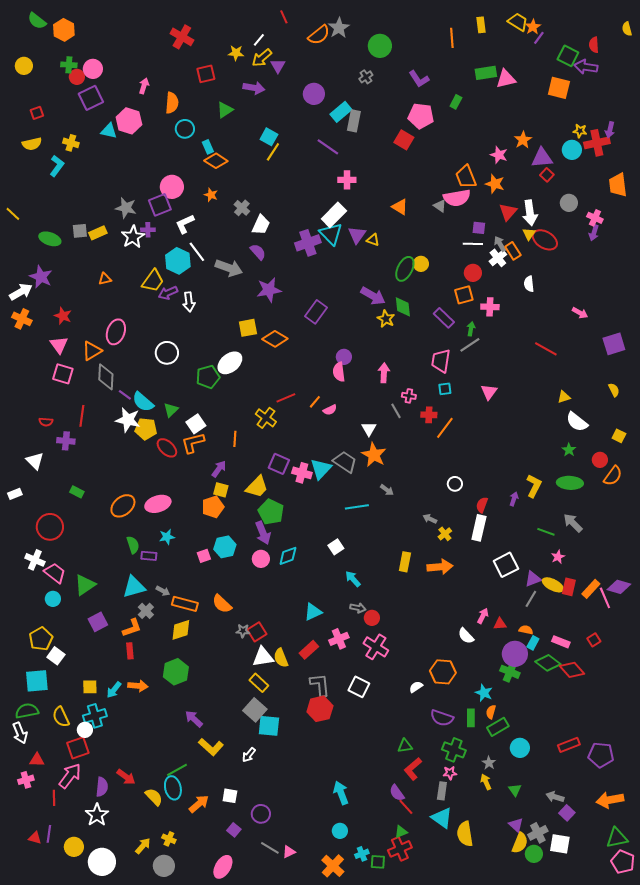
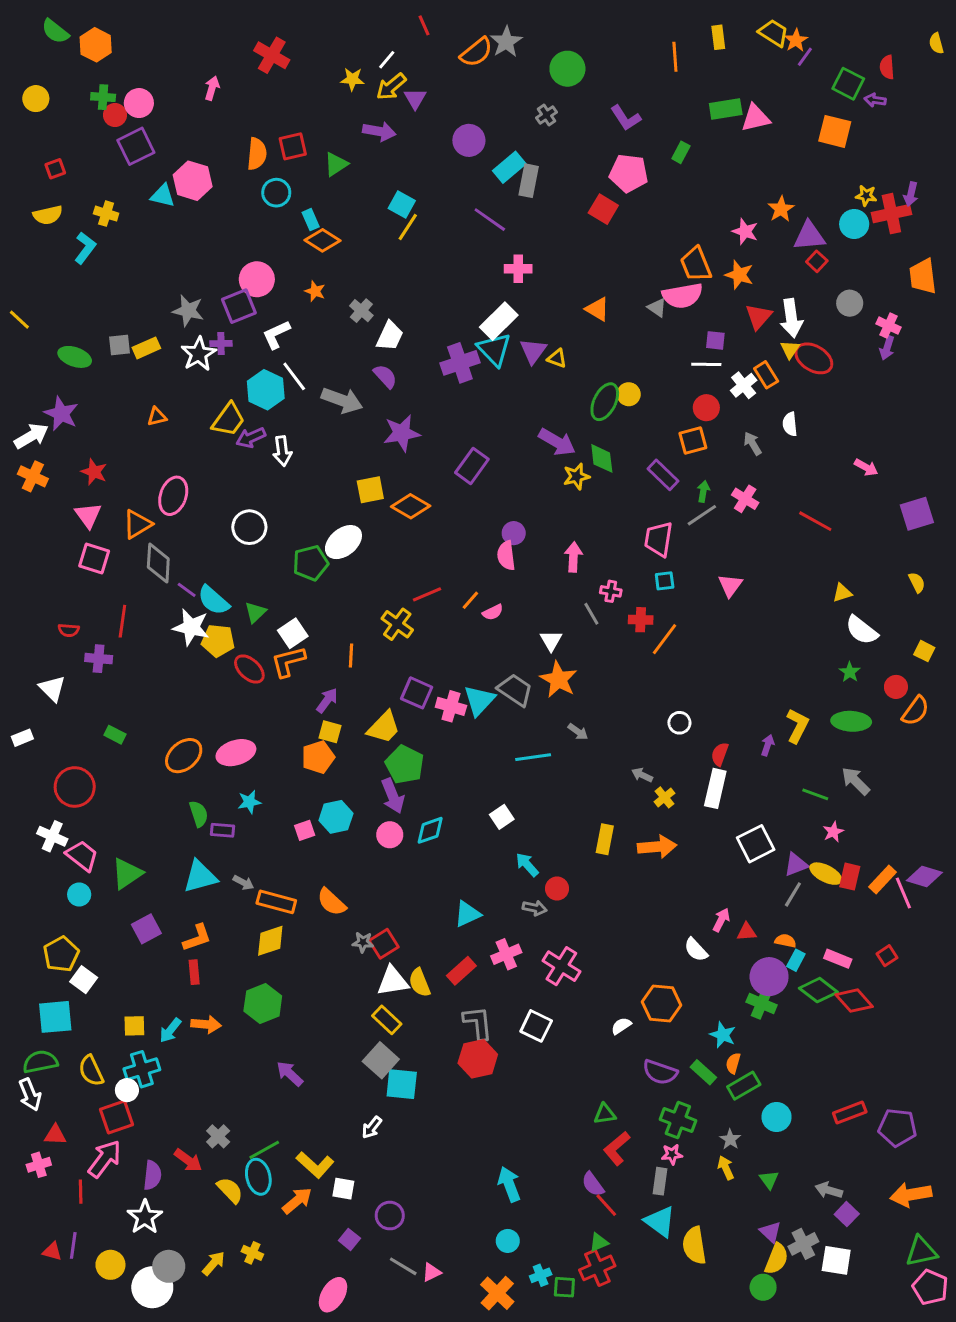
purple arrow: (586, 67) -> (875, 100), size x0.6
red square: (206, 74) -> (293, 146), moved
pink arrow: (144, 86) -> (212, 88), moved
gray arrow: (500, 244) -> (753, 444), moved
pink cross: (490, 307) -> (745, 499), moved, turned 30
yellow star: (386, 319) -> (576, 476), turned 30
gray cross: (146, 611) -> (218, 1136), moved
red circle: (372, 618) -> (557, 889), moved
green rectangle: (471, 718) -> (703, 1072), turned -48
yellow L-shape: (211, 747) -> (315, 1165), moved
green circle: (534, 854) -> (763, 1287), moved
gray circle: (164, 866) -> (169, 1266), moved

